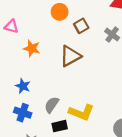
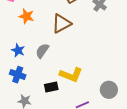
gray semicircle: (52, 105) -> (42, 51), moved

